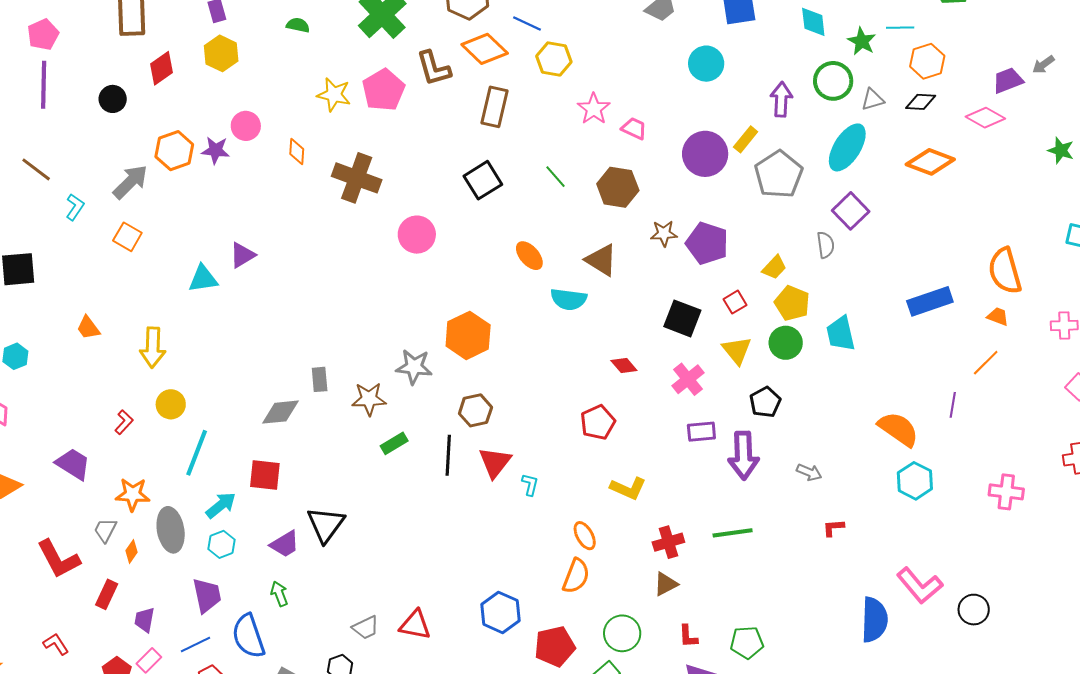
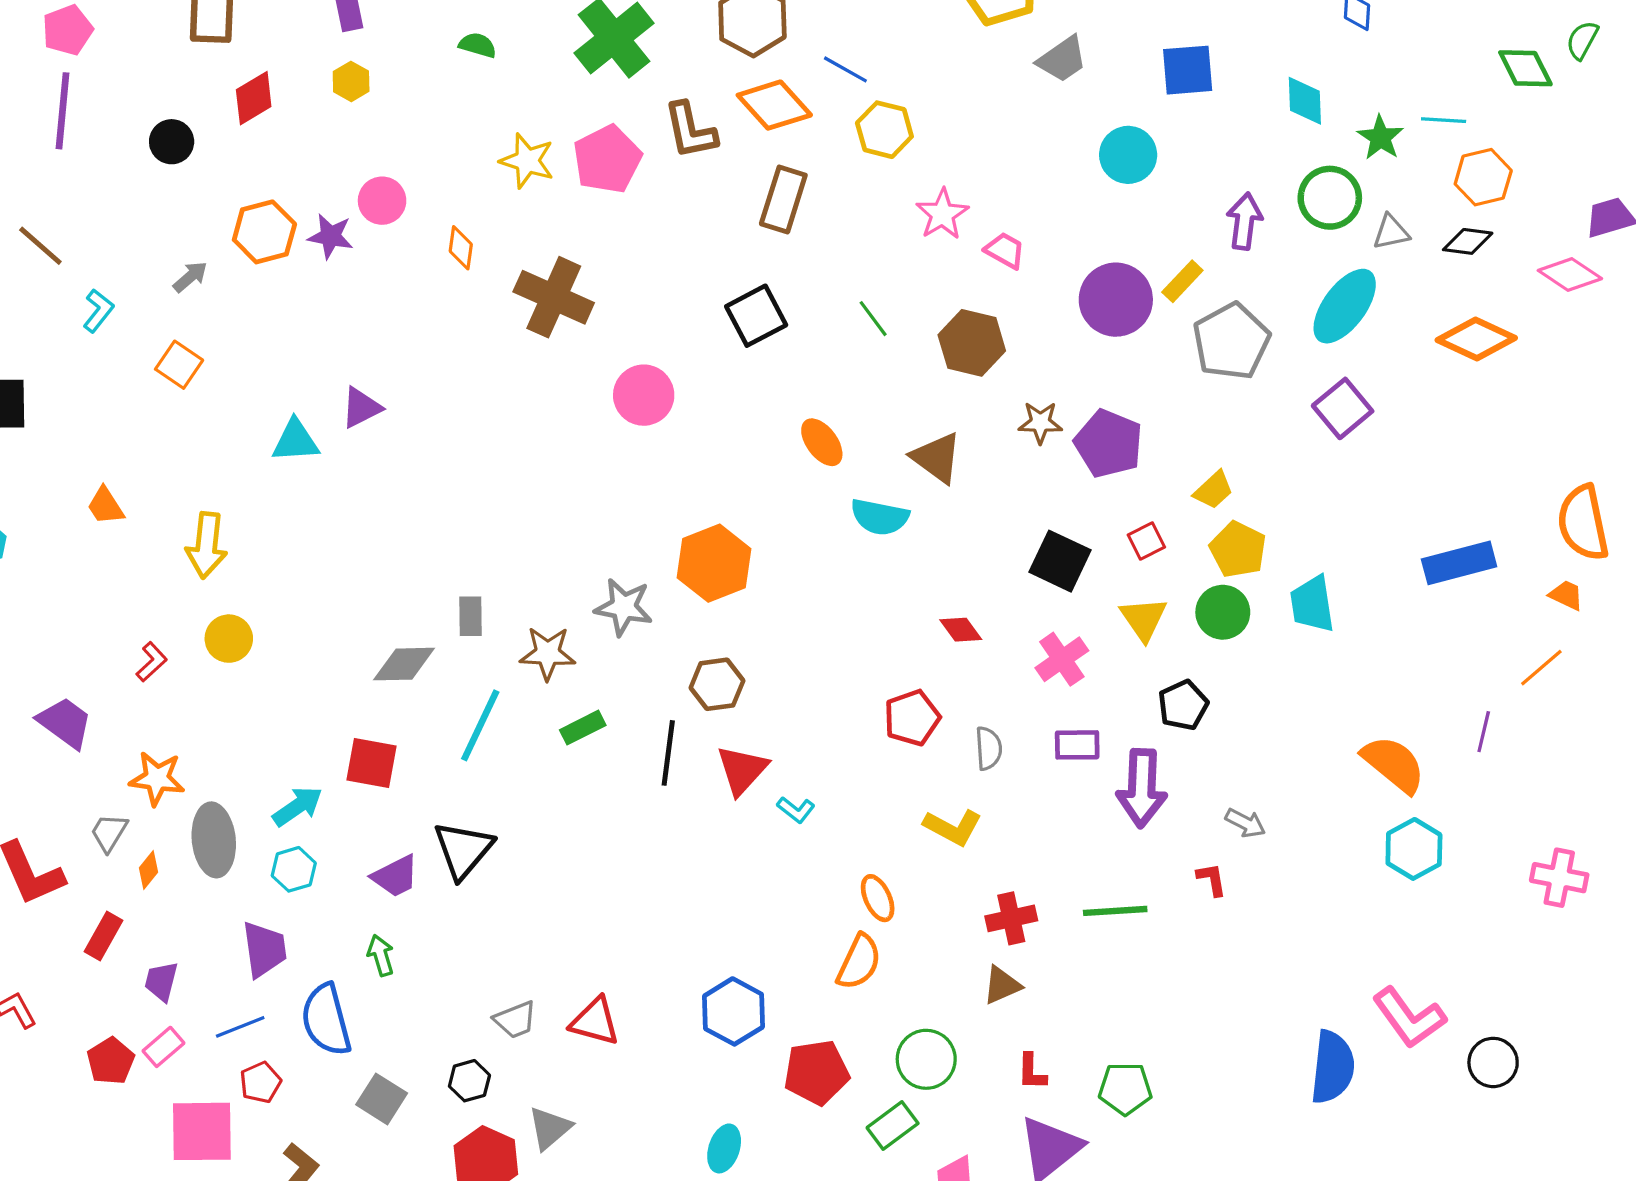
yellow hexagon: (221, 53) -> (351, 81), size x0.7
gray arrow: (130, 182) -> (190, 277), size x0.6
gray semicircle: (825, 245) -> (989, 748), moved
cyan line: (197, 453) -> (480, 725), moved
cyan L-shape: (530, 485) -> (796, 810), turned 110
red L-shape: (833, 528) -> (1212, 879), moved, turned 80

